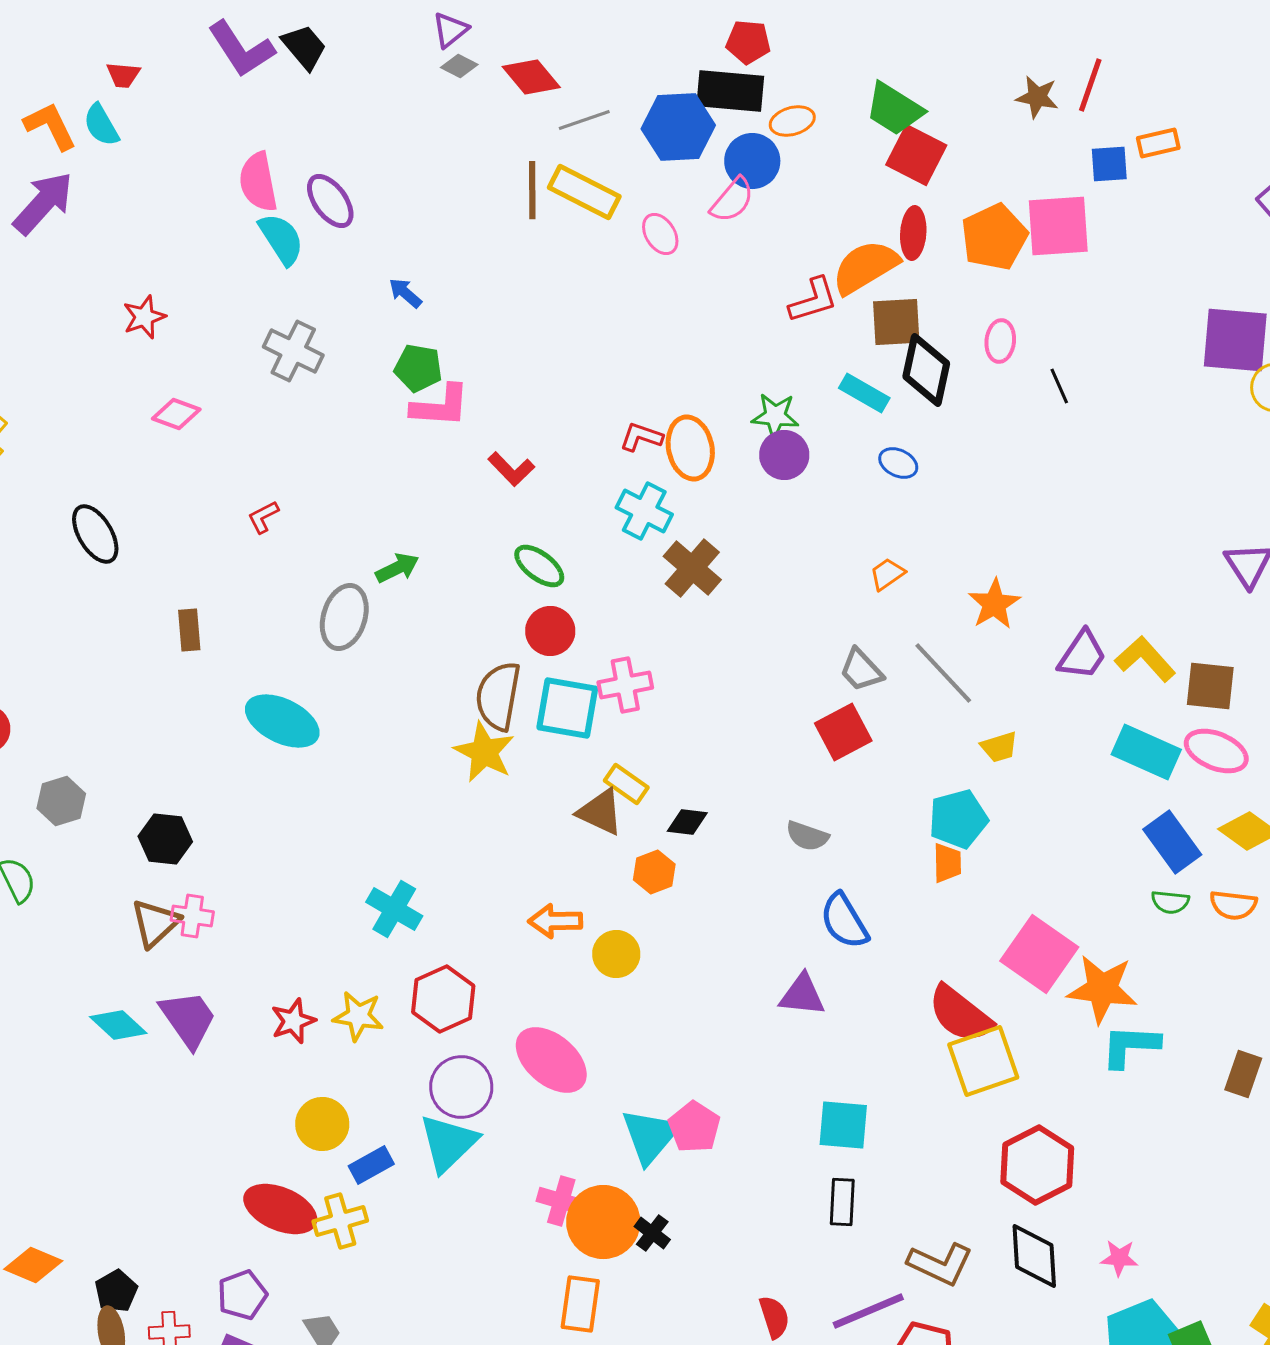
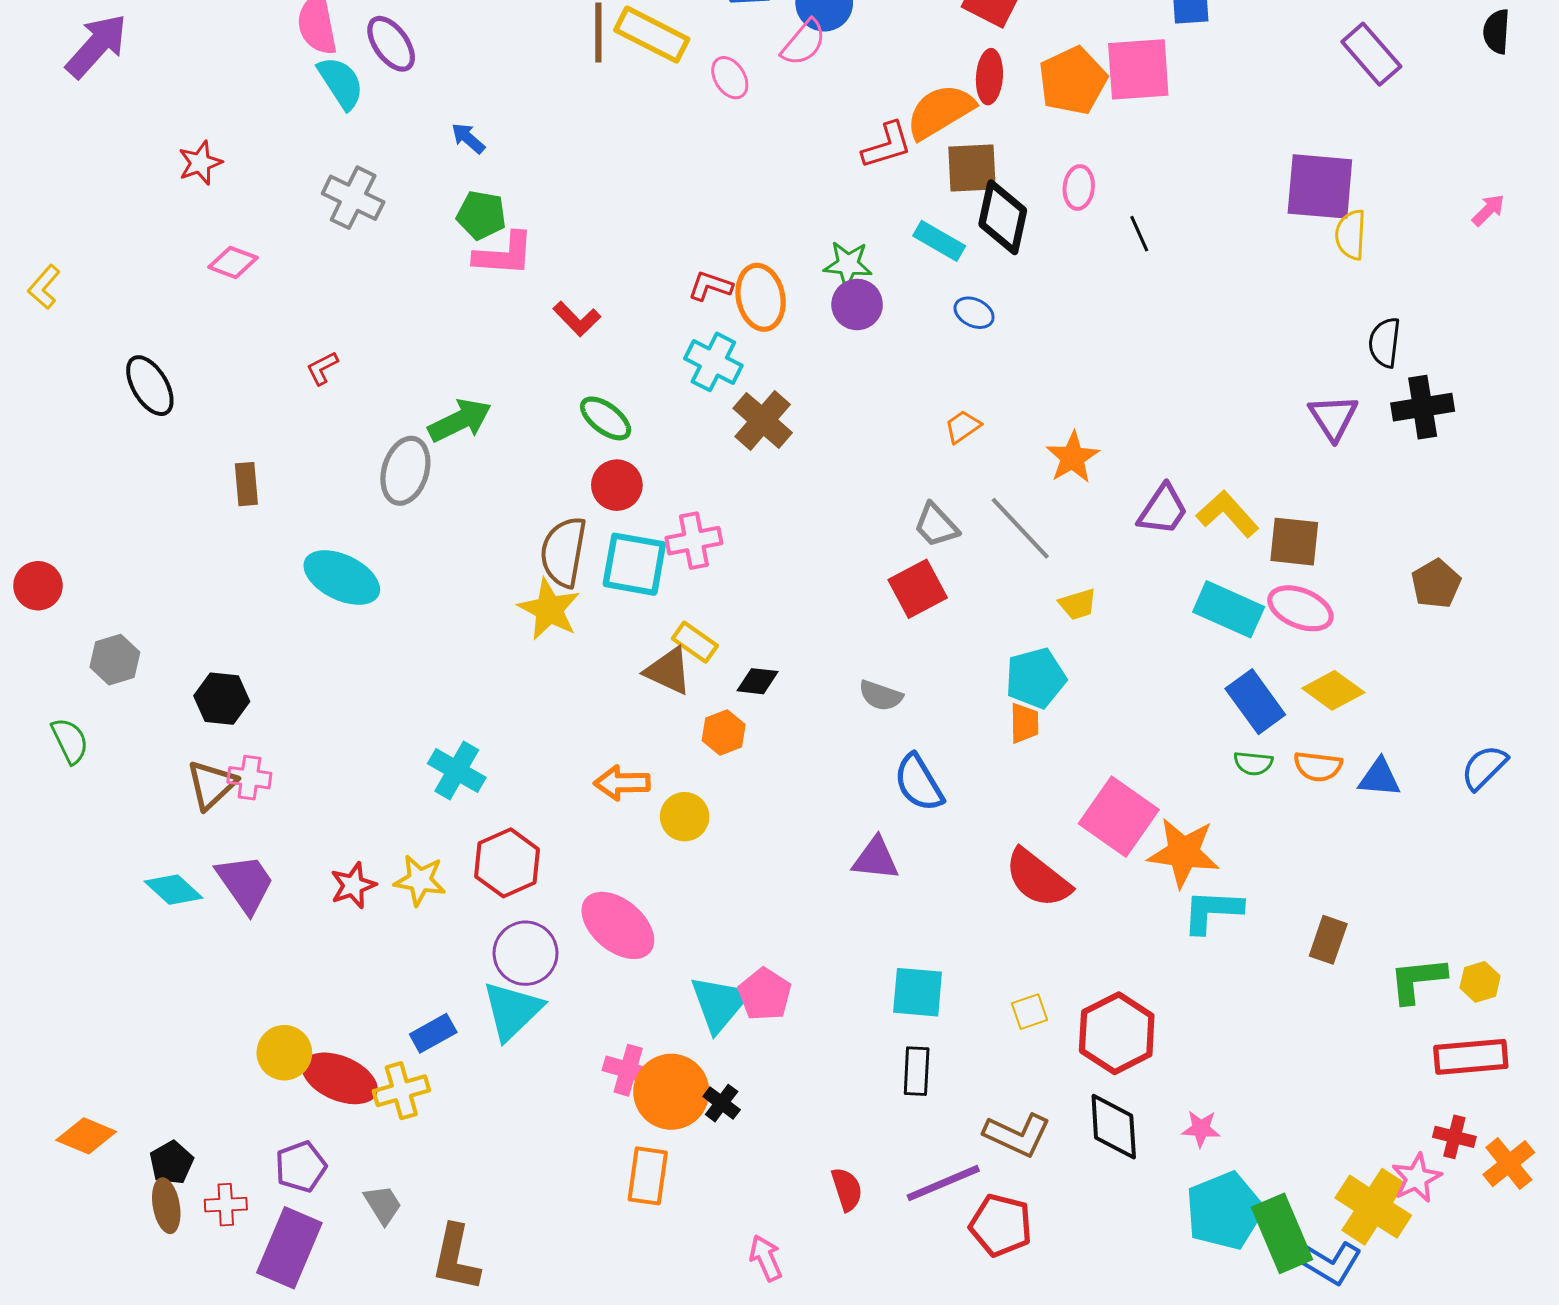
green arrow: (397, 568) -> (460, 420), size x1.4
yellow square: (983, 1061) -> (1029, 1012), moved, size x0.5
yellow circle: (322, 1124) -> (284, 1053), moved

